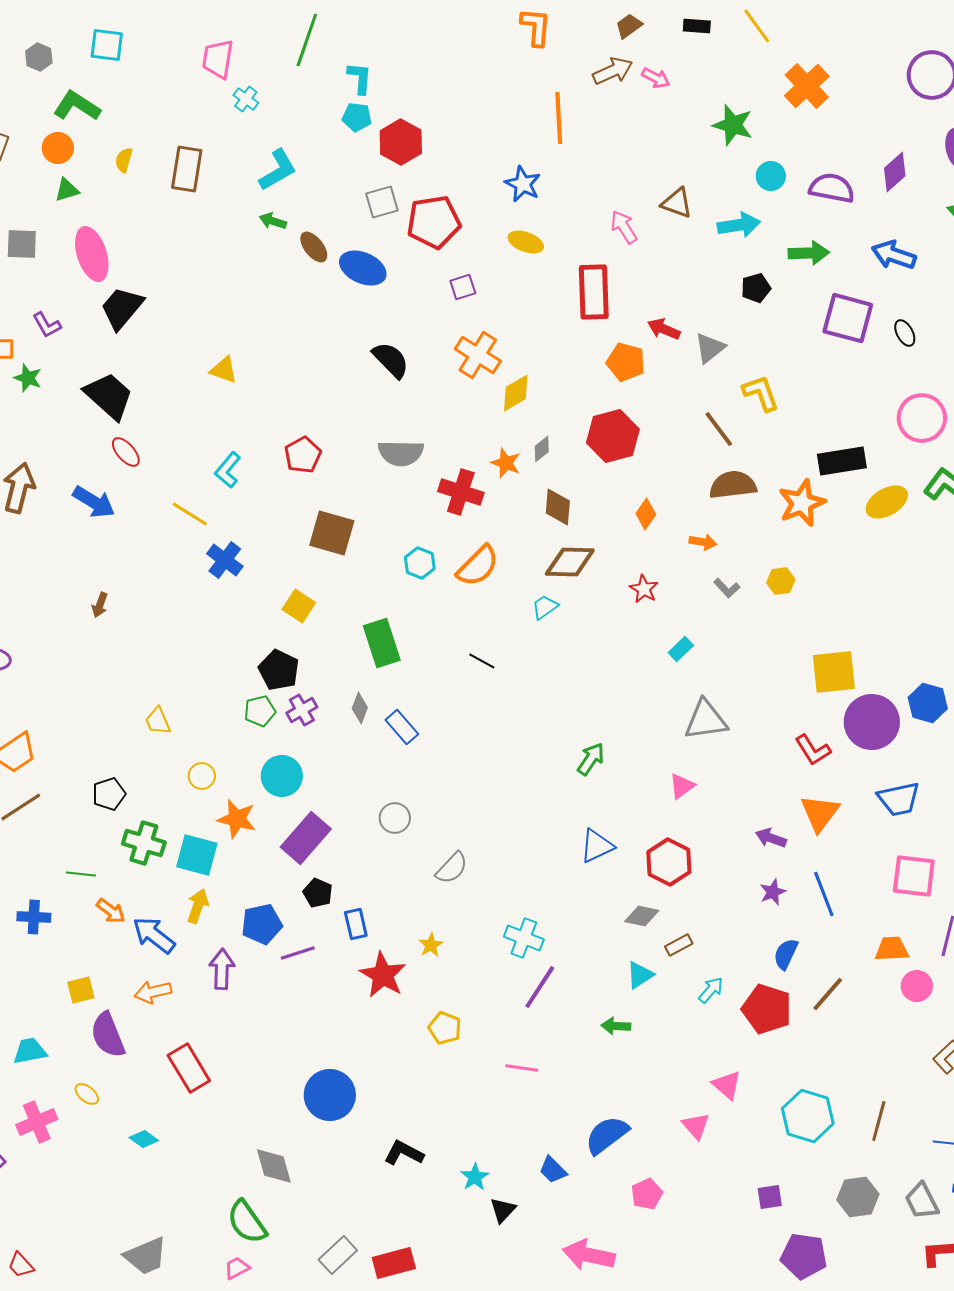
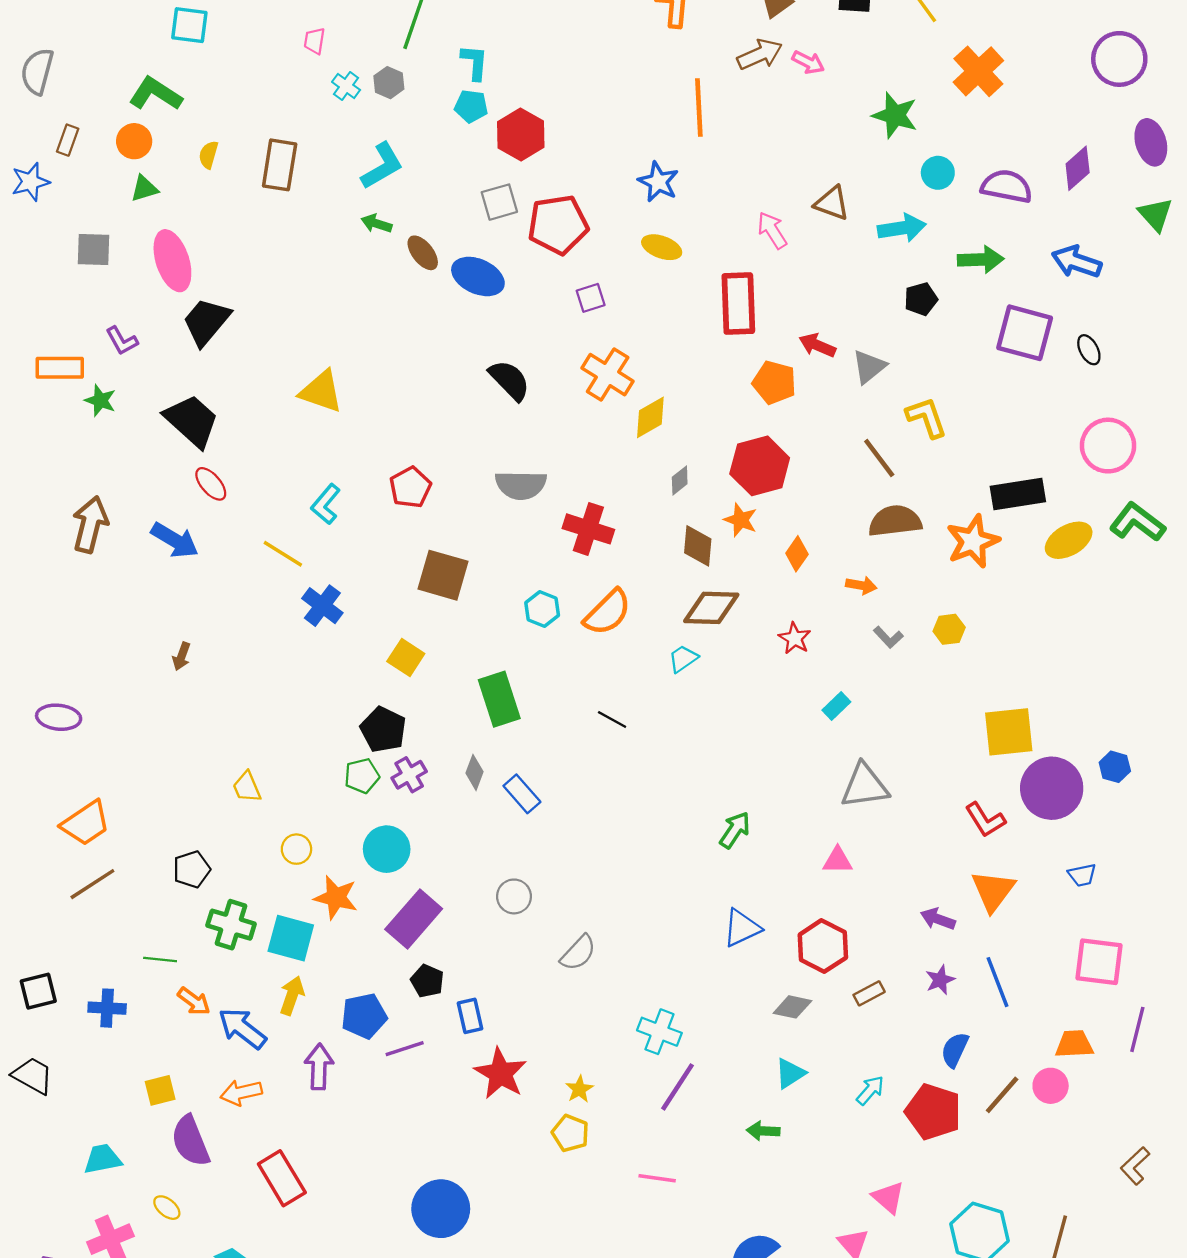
gray hexagon: (39, 57) -> (389, 83), moved
pink trapezoid: (218, 59) -> (314, 41), size x0.6
yellow triangle: (224, 370) -> (321, 391), size x1.4
orange star: (506, 463) -> (741, 520), moved
blue hexagon: (928, 703) -> (1115, 767), size x0.7
pink triangle: (682, 786) -> (838, 860), turned 36
blue trapezoid: (899, 799) -> (1082, 875), size x0.6
yellow star: (431, 945) -> (579, 1089), moved
brown rectangle: (679, 945) -> (869, 993), moved
pink circle: (917, 986) -> (1051, 1086), moved

